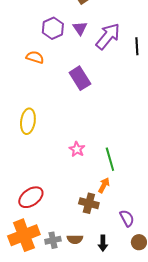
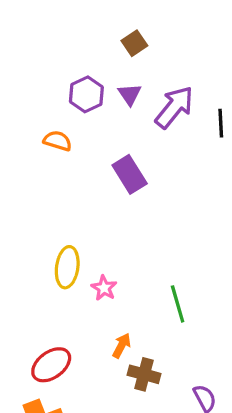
yellow ellipse: (28, 121) -> (67, 267), moved
pink star: (77, 149) -> (104, 288), moved
orange arrow: (104, 185) -> (122, 346), moved

